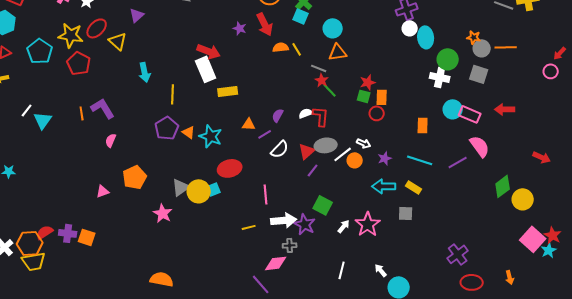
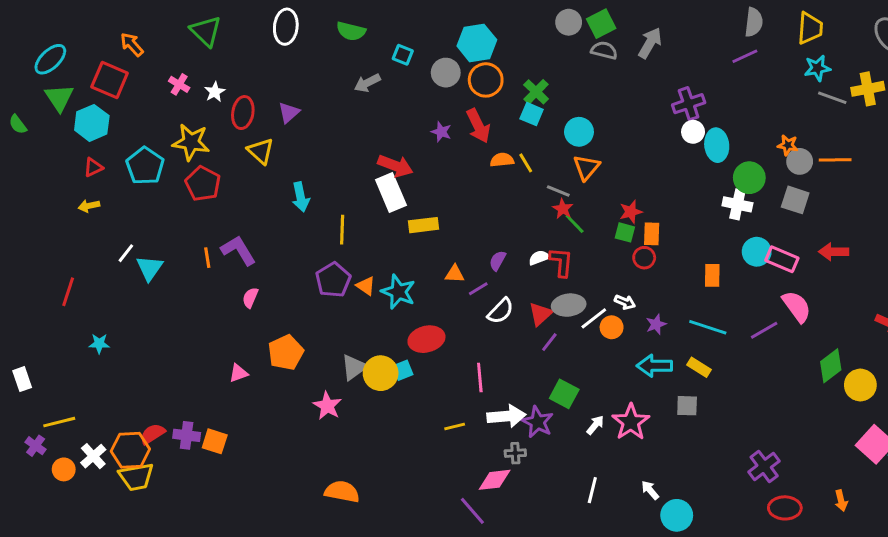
red ellipse: (97, 28) -> (243, 113), moved, turned -35
orange triangle: (338, 52) -> (586, 167), turned -42
orange semicircle: (162, 279) -> (342, 492), moved

